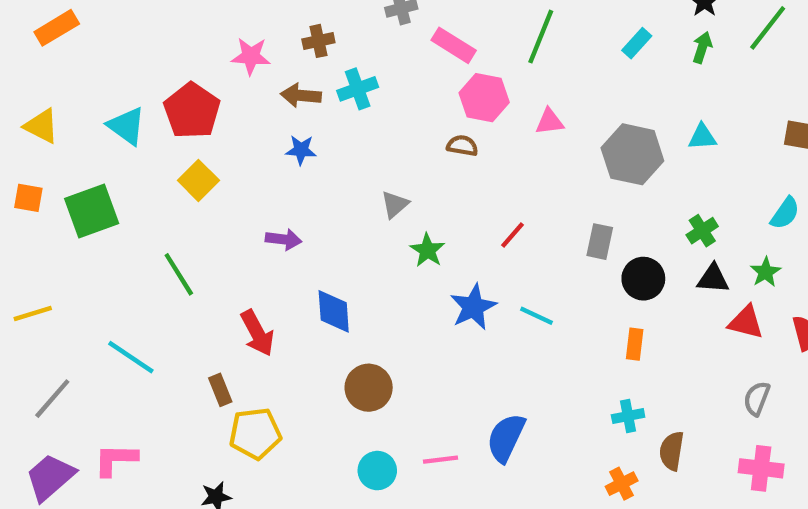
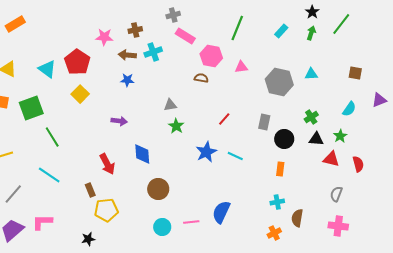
pink rectangle: (454, 45) -> (185, 36), moved
gray triangle: (395, 204) -> (170, 105), turned 32
green star: (427, 250) -> (176, 126), moved
green line: (179, 274) -> (52, 137), moved

